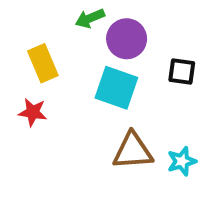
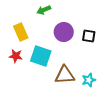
purple circle: (127, 39) -> (64, 32), moved
cyan square: (116, 88) -> (41, 56), moved

